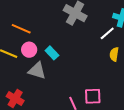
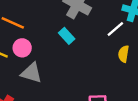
cyan rectangle: (52, 53) -> (67, 36), moved

